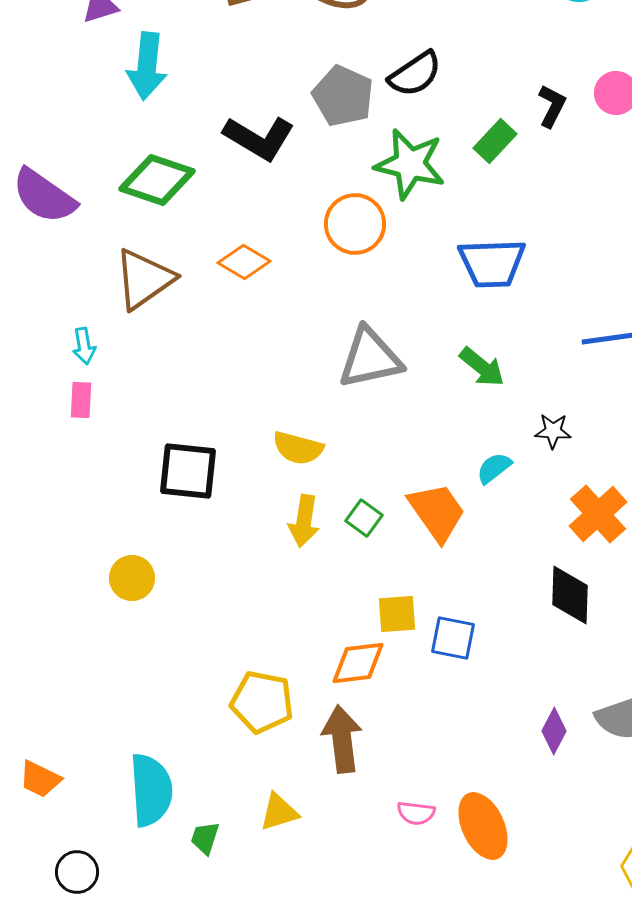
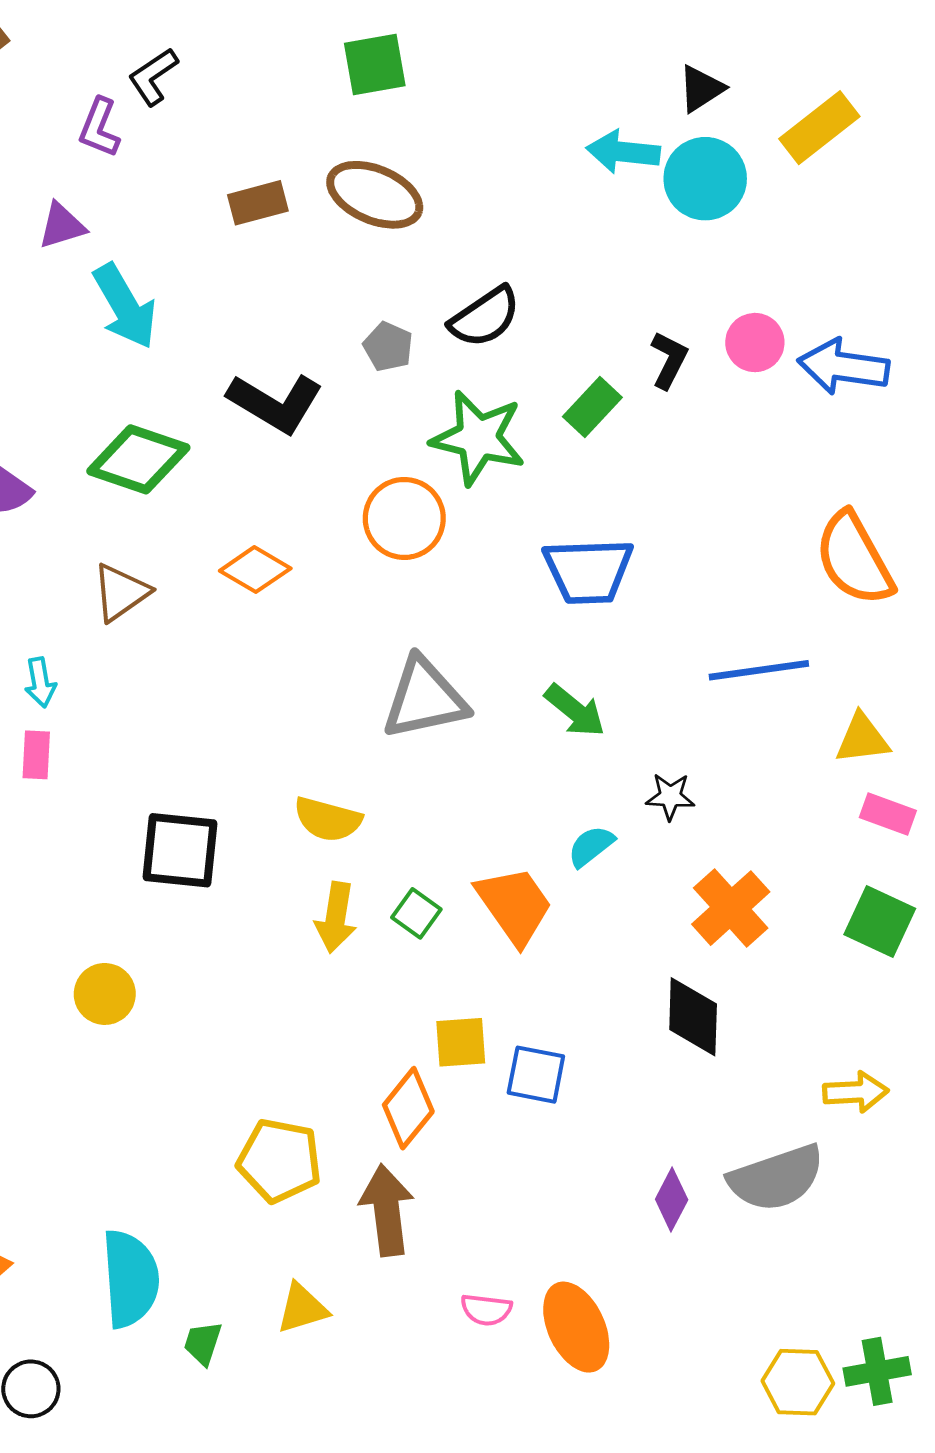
cyan arrow: (147, 66) -> (125, 306), turned -36
gray pentagon: (343, 96) -> (388, 347), size x0.6
brown triangle: (144, 279) -> (121, 592), size x0.7
orange diamond: (358, 663) -> (408, 1108), turned -44

